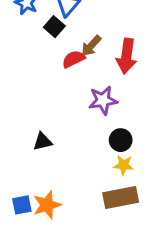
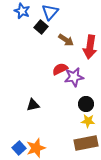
brown arrow: (91, 46) -> (66, 40), turned -98
red semicircle: (73, 59) -> (60, 69), moved
blue square: (22, 205) -> (19, 148), turned -32

